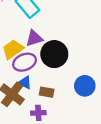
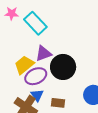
blue triangle: (25, 83) -> (37, 95), turned 32

